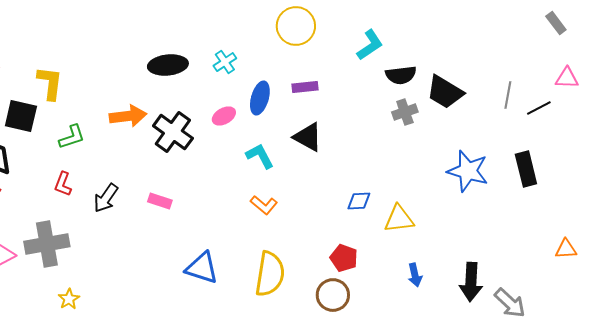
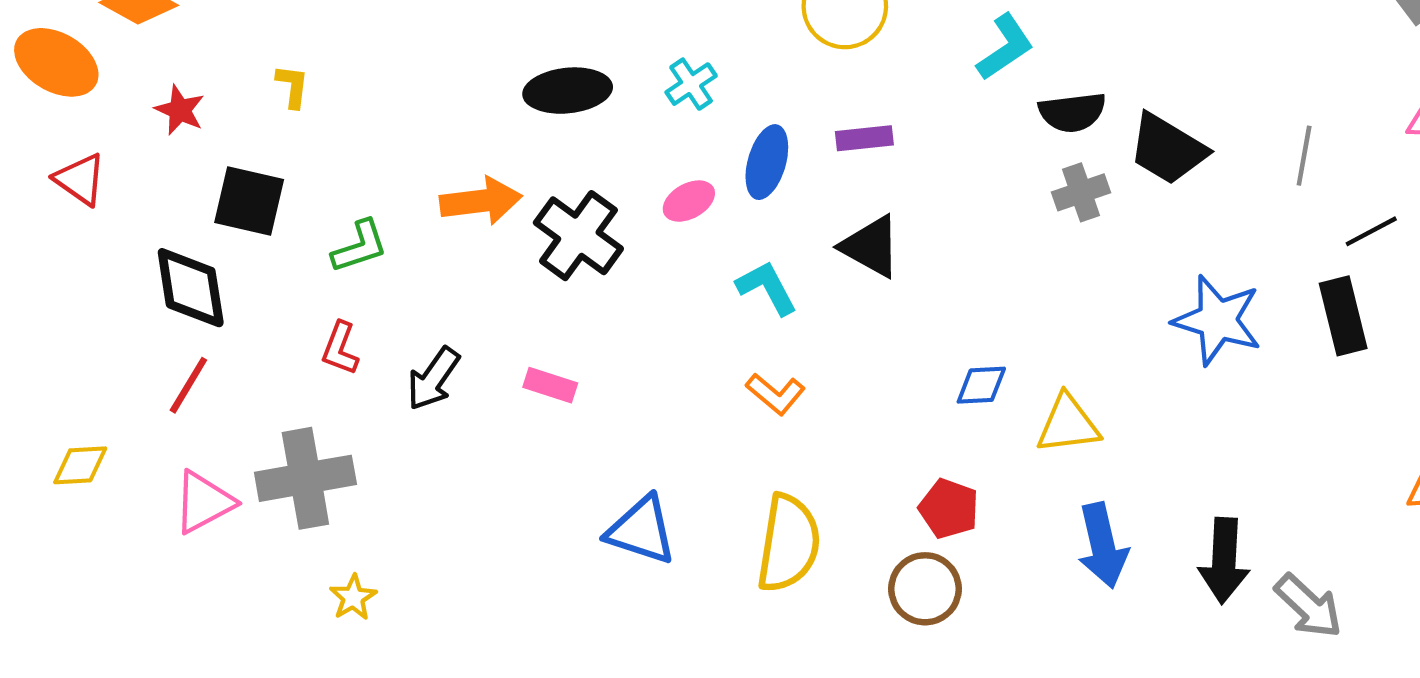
yellow L-shape: (50, 83) -> (292, 86), moved, size x0.6
black line: (539, 108) -> (1371, 231), moved
blue arrow: (415, 275) -> (1103, 545), size x1.6

